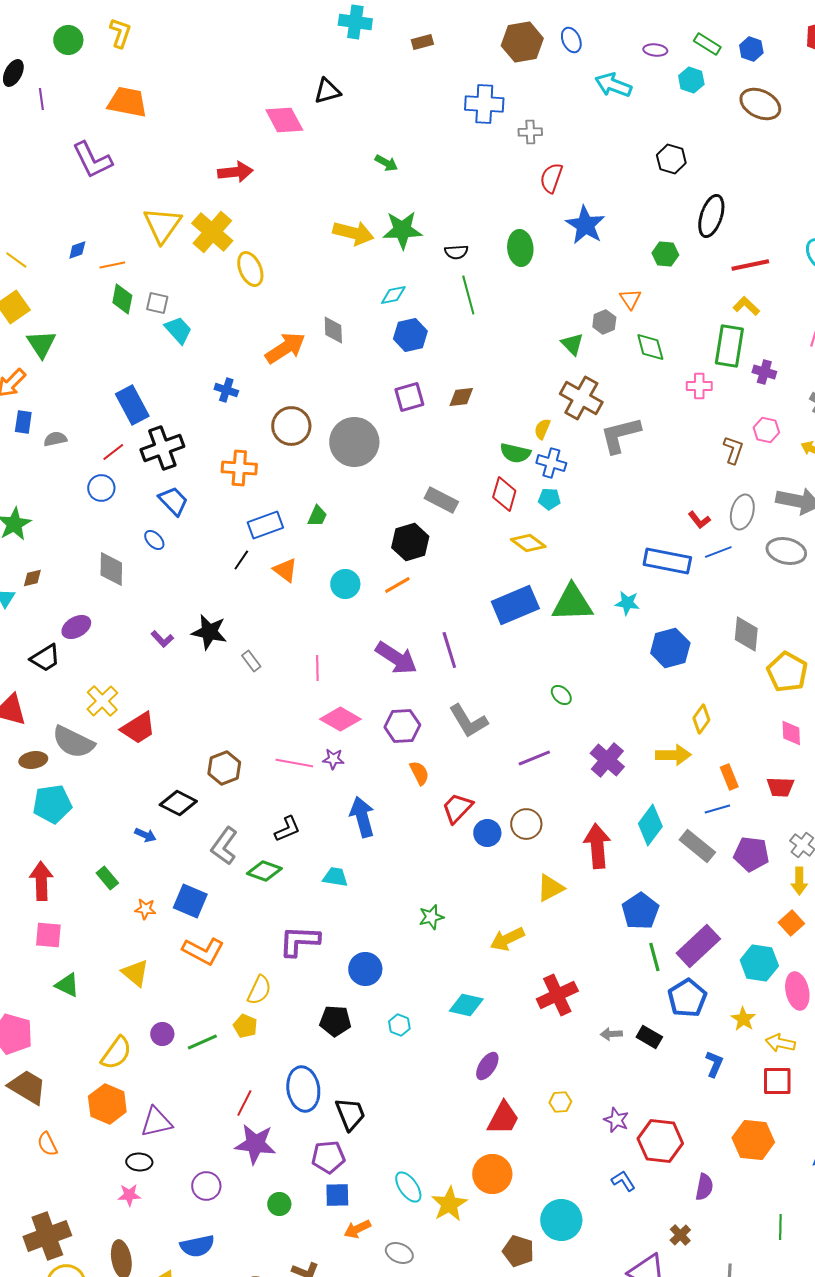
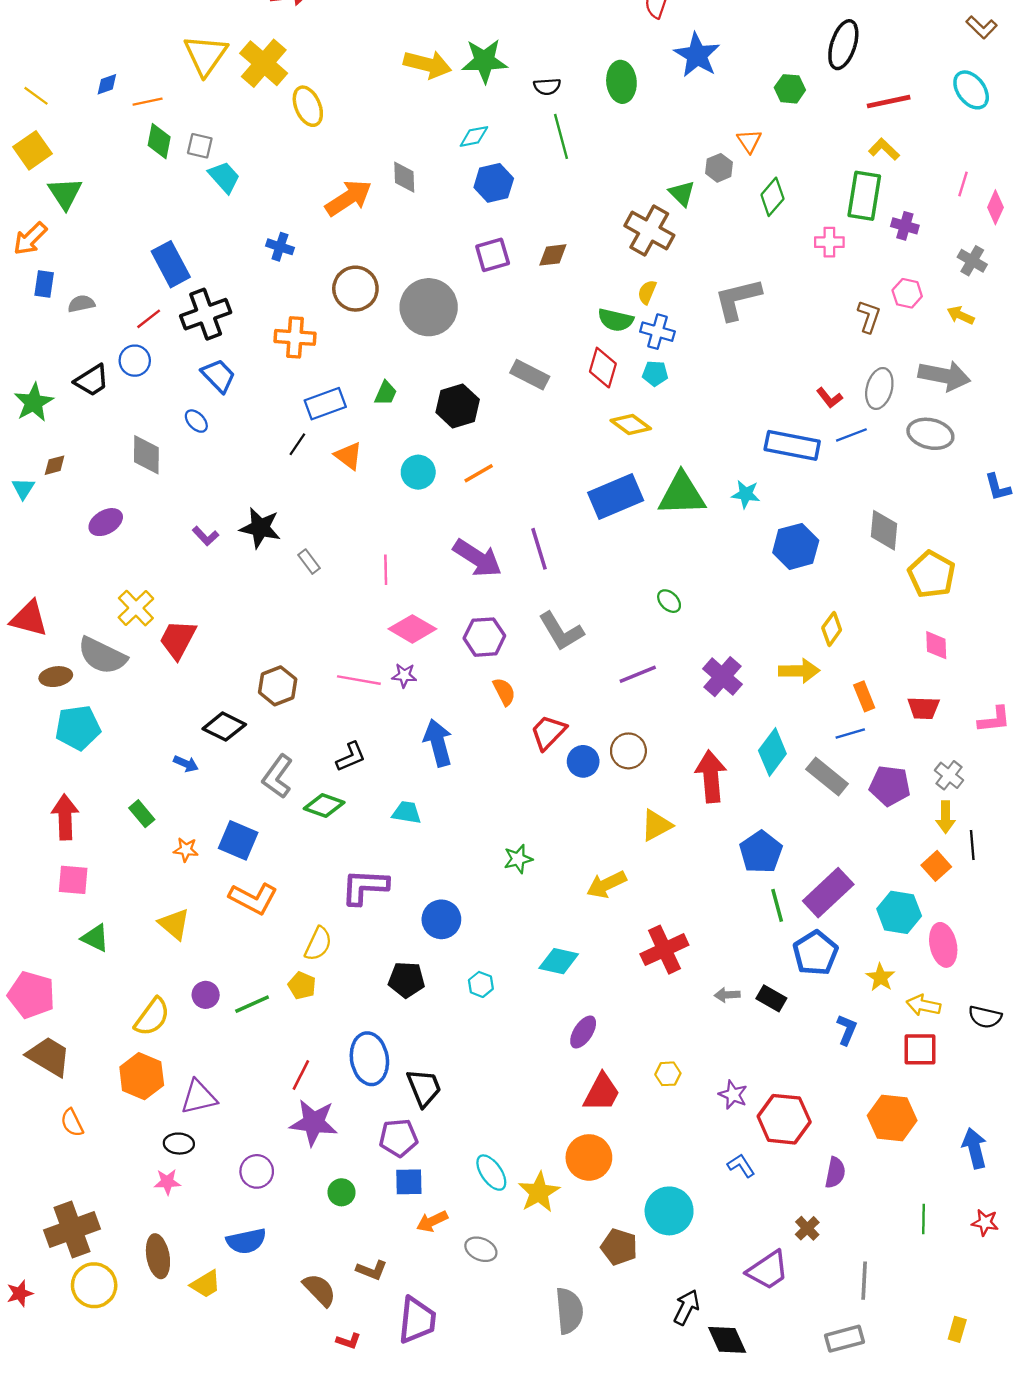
green diamond: (650, 347) -> (772, 197), turned 56
brown cross: (581, 398) -> (649, 231), moved
black hexagon: (410, 542) -> (458, 406), moved
black trapezoid: (45, 658) -> (92, 380), moved
red trapezoid: (138, 728) -> (178, 639), turned 150

